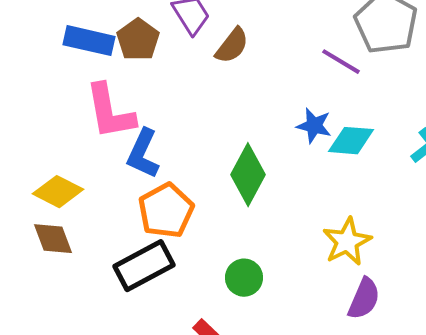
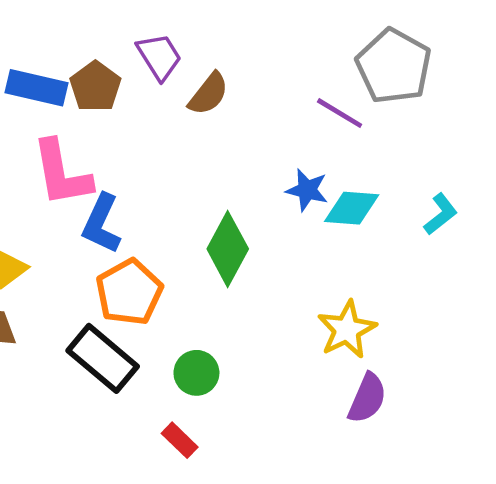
black rectangle: (144, 266) -> (103, 358), turned 68
green circle: (244, 278) -> (196, 373), moved

